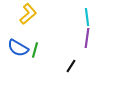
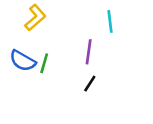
purple line: (87, 38) -> (89, 52), moved

